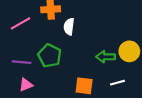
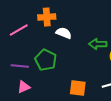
white semicircle: (69, 27) -> (64, 33), turned 105
green arrow: (106, 57) -> (98, 44), moved

